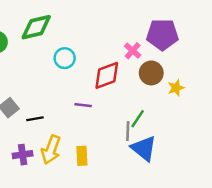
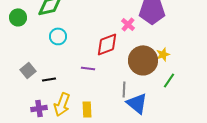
cyan circle: (65, 58) -> (58, 36), moved
brown circle: (151, 73) -> (143, 60), moved, size x1.5
green line: (138, 119) -> (169, 80), moved

